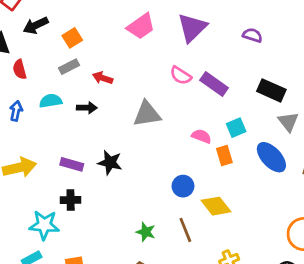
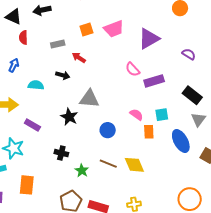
orange square: (72, 38) -> (86, 29), moved
purple rectangle: (214, 84) -> (154, 81), turned -66
cyan semicircle: (51, 101) -> (36, 85), moved
gray triangle: (147, 114) -> (89, 99), moved
purple rectangle: (72, 164) -> (32, 125), moved
blue circle: (183, 186) -> (108, 130), moved
black cross: (71, 200) -> (61, 153), moved
brown line: (185, 230) -> (108, 164), moved, turned -60

